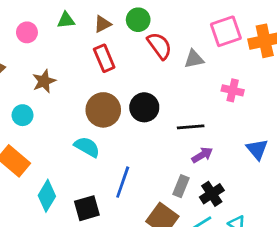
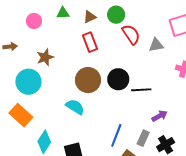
cyan circle: (23, 115) -> (28, 82), size x1.6
black line: (191, 127) -> (141, 90), moved
blue line: (123, 182) -> (116, 135), moved

